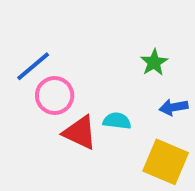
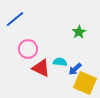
blue line: (33, 66) -> (15, 19), moved
blue arrow: (174, 107) -> (75, 69), moved, turned -32

